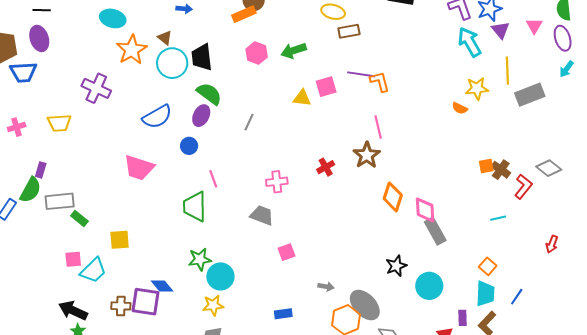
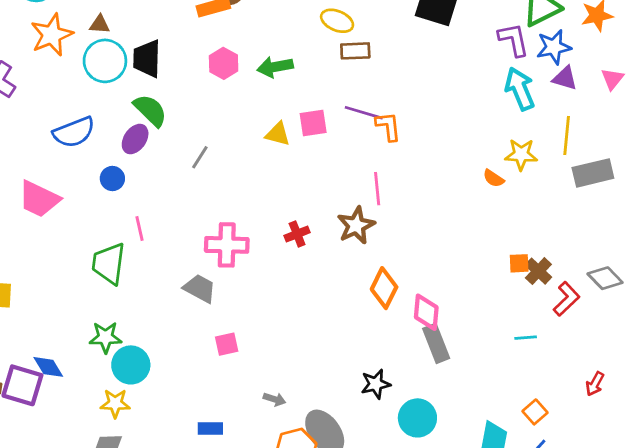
purple triangle: (501, 30) -> (565, 78), turned -42
brown triangle: (165, 38) -> (100, 24), turned -42
pink cross: (277, 182) -> (227, 245), size x1.4
orange square: (488, 266) -> (535, 412), moved

